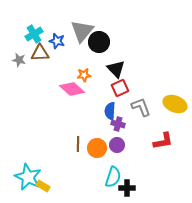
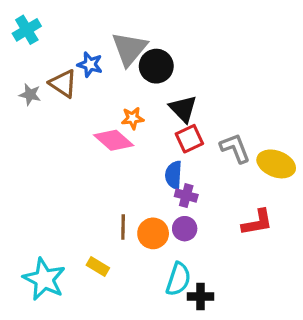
cyan cross: (34, 34) -> (27, 30), moved
brown triangle: (40, 53) -> (63, 83), turned 36
gray L-shape: (141, 107) -> (235, 148), moved
yellow rectangle: (43, 186) -> (98, 267), moved

